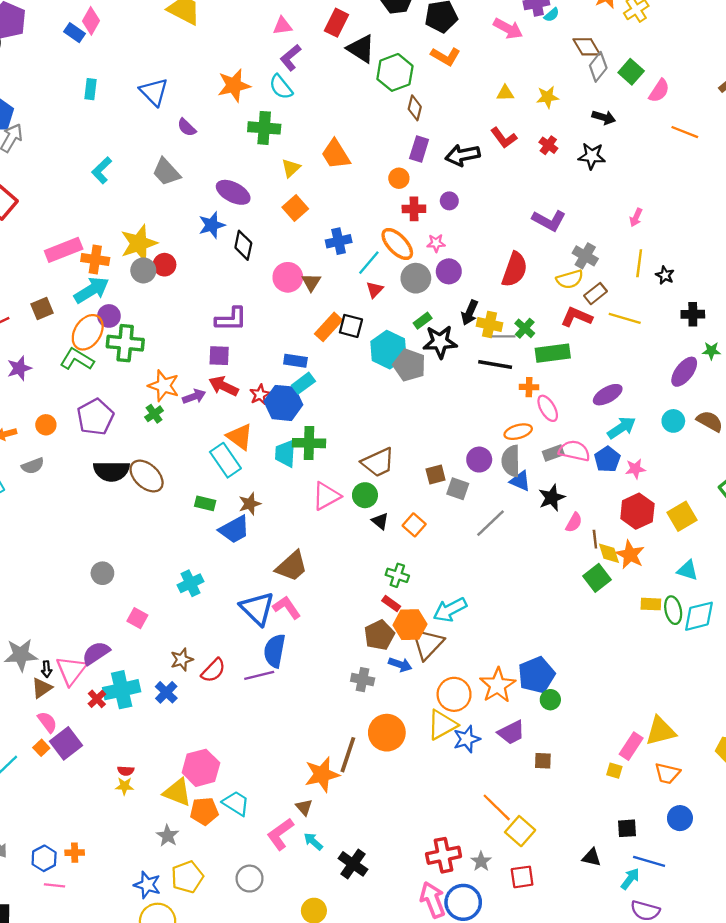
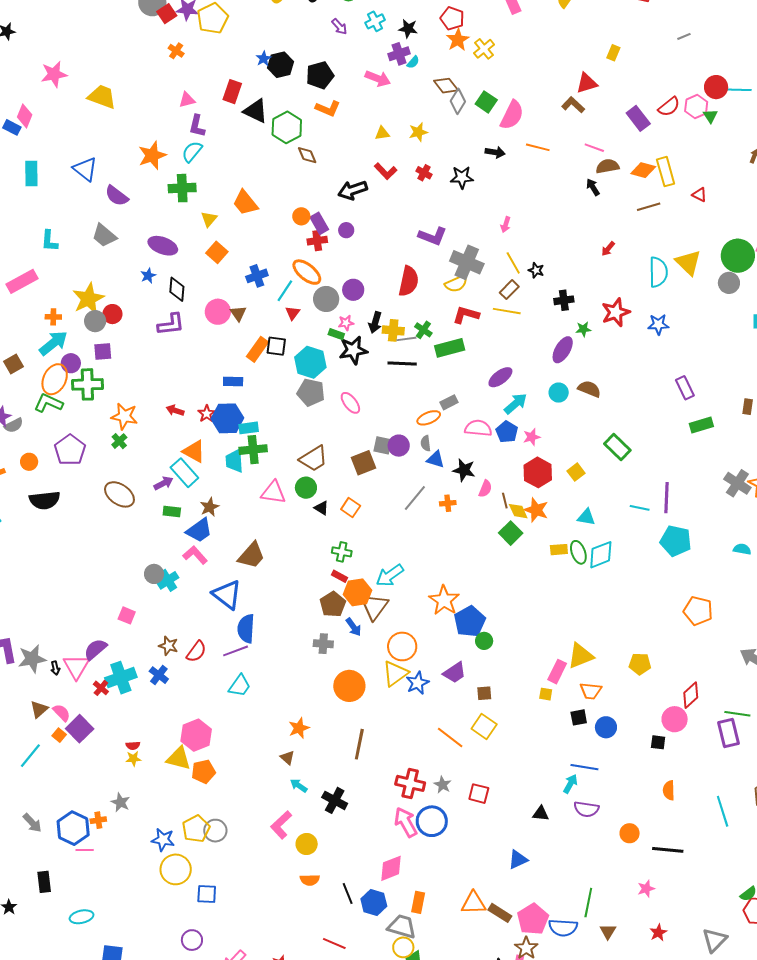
purple L-shape: (290, 58) -> (197, 126), turned -30
cyan semicircle: (281, 87) -> (192, 152), turned 85
cyan rectangle: (91, 89) -> (31, 174), size x1.4
pink semicircle: (659, 91) -> (512, 115), size x1.4
brown diamond: (415, 108) -> (307, 155), turned -30
black arrow: (604, 117) -> (495, 152), moved
purple semicircle: (187, 127) -> (117, 196), size x1.4
purple rectangle: (419, 149) -> (319, 223), moved, turned -40
cyan L-shape: (102, 170) -> (49, 241), turned -35
blue star: (212, 225) -> (148, 276), size x0.7
pink star: (436, 243) -> (346, 323), moved
pink rectangle: (64, 250) -> (22, 281), moved
gray cross: (585, 256) -> (467, 262), size x1.5
orange cross: (95, 259) -> (53, 317), size x0.7
yellow line: (639, 263) -> (513, 263), turned -30
brown rectangle: (595, 294) -> (509, 290), moved
purple L-shape: (231, 319) -> (171, 324), moved
green rectangle: (423, 321) -> (336, 334), turned 63
purple square: (219, 356) -> (103, 351), moved
gray pentagon: (409, 365) -> (311, 392), moved
cyan rectangle: (303, 383) -> (249, 428), moved, turned 36
red arrow: (224, 386) -> (175, 410), size x0.7
orange cross: (529, 387) -> (448, 503), moved
purple arrow: (194, 396) -> (163, 483), moved
pink ellipse: (548, 408) -> (350, 403), moved
gray rectangle: (553, 453) -> (449, 402), moved
gray semicircle: (511, 461) -> (426, 443), size x0.6
gray semicircle: (33, 466) -> (14, 425), moved
black semicircle: (111, 471) -> (45, 500), moved
brown square: (436, 475) -> (363, 463), size x1.4
gray square: (458, 489) -> (383, 445), moved
pink triangle: (326, 496) -> (273, 492), turned 44
black star: (552, 498) -> (464, 470), turned -30
yellow square: (682, 516) -> (576, 472), size x0.7
gray circle: (102, 573) -> (154, 574), moved
pink L-shape: (287, 607) -> (195, 555), moved
brown star: (182, 660) -> (168, 646), turned -30
blue arrow: (400, 665) -> (354, 627), turned 42
orange star: (498, 685) -> (444, 600), moved
brown triangle: (42, 688) -> (39, 709), moved
brown line: (348, 755) -> (359, 744), moved
orange star: (322, 774) -> (299, 728), size x0.7
cyan trapezoid: (236, 803) -> (240, 686), moved, turned 100
black square: (627, 828) -> (579, 717), moved
yellow square: (520, 831) -> (484, 726), moved
pink L-shape: (280, 834) -> (281, 825), moved
gray star: (168, 836) -> (120, 802), moved
red cross: (444, 855) -> (410, 783), turned 32
black triangle: (592, 857) -> (541, 813), moved
blue hexagon: (44, 858) -> (73, 828), size x1.5
red square: (522, 877) -> (479, 794), turned 30
gray circle: (250, 879) -> (215, 831), moved

